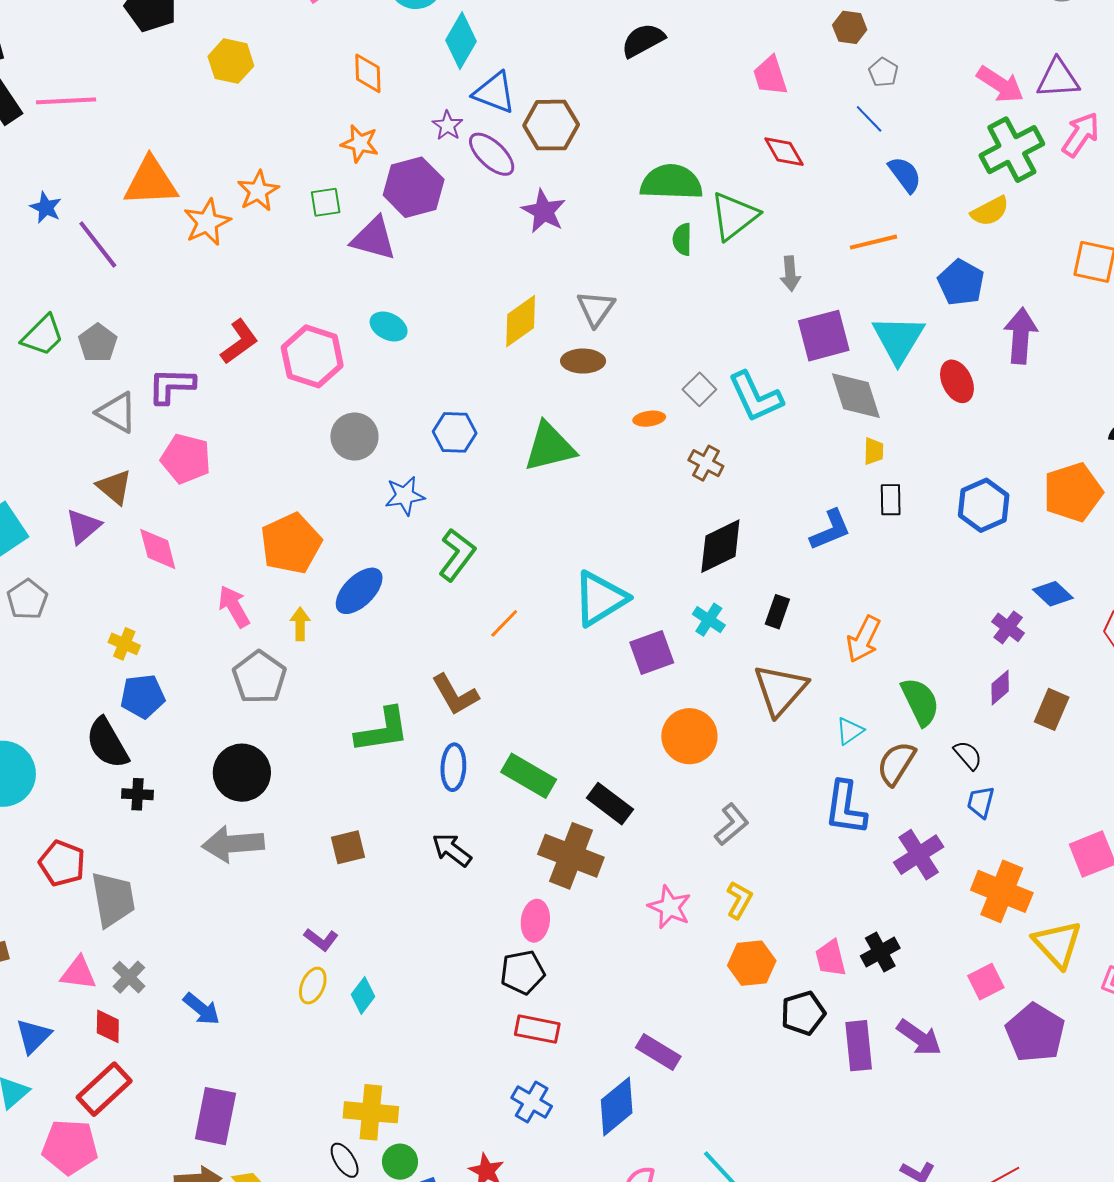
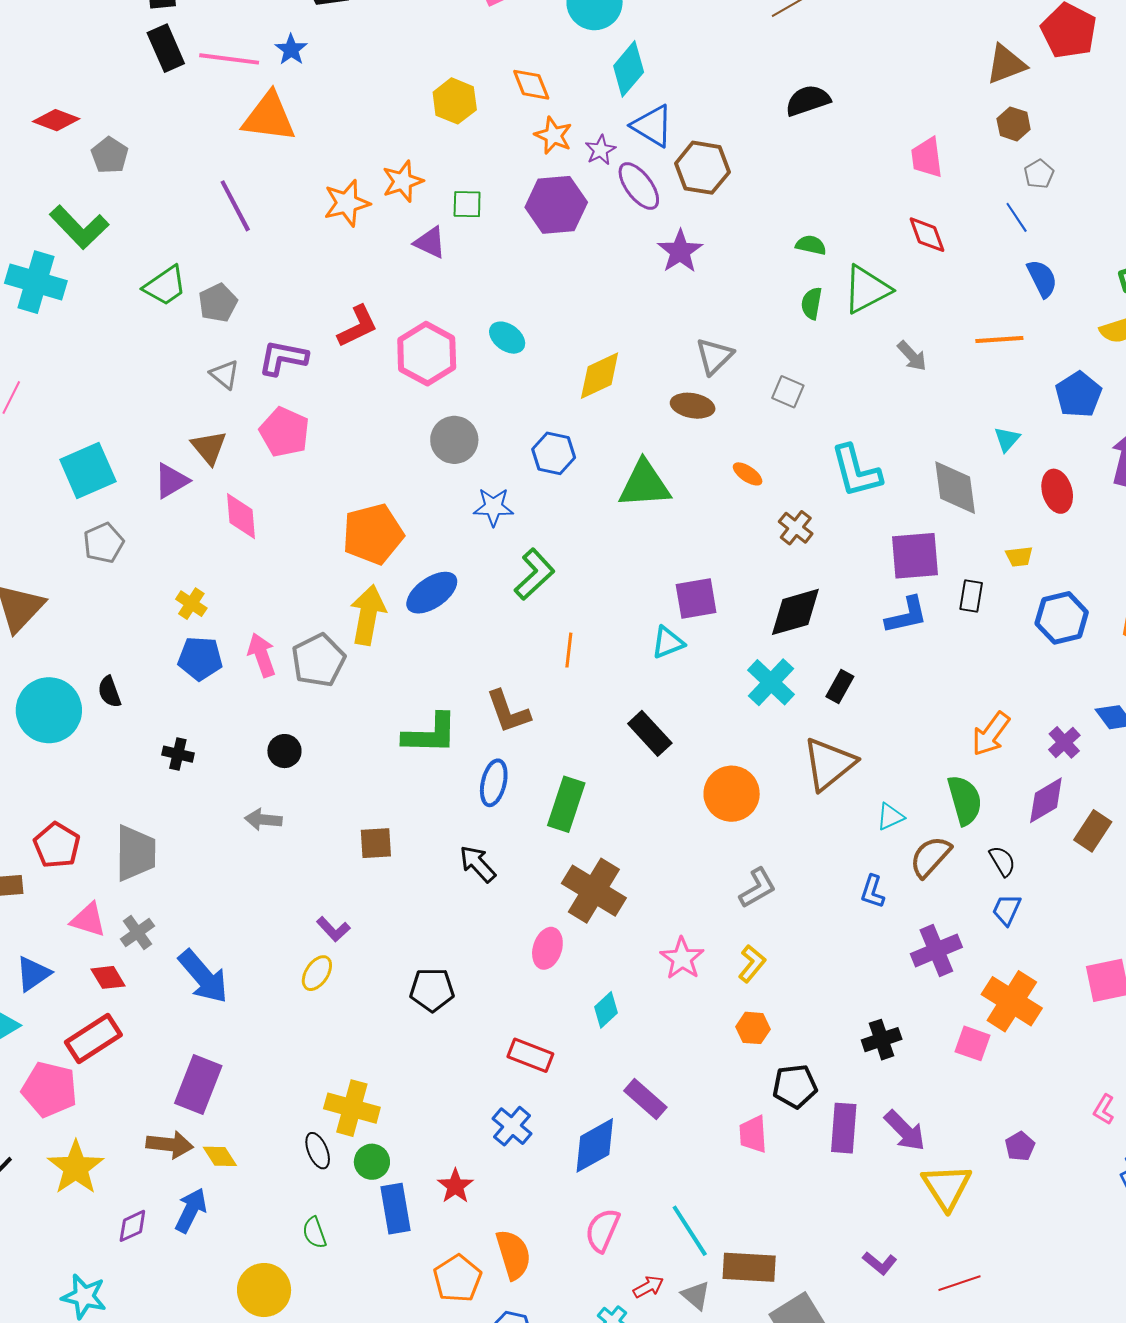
yellow hexagon: (231, 61) -> (455, 101), moved
orange diamond: (368, 73) -> (531, 85), turned -30
orange star: (360, 143) -> (553, 135), moved
orange triangle: (151, 182) -> (269, 117), moved
green semicircle: (671, 182) -> (811, 245), size x0.5
blue star: (46, 208) -> (291, 50), moved
purple triangle: (374, 239) -> (430, 243), moved, size x0.7
gray arrow: (790, 274) -> (912, 356), turned -48
yellow diamond: (521, 321) -> (600, 376), moved
purple square: (824, 336) -> (915, 556), moved
cyan triangle: (898, 339) -> (1007, 439), size x0.5
gray square: (699, 389) -> (788, 392), moved, turned -32
gray triangle: (117, 412) -> (225, 374), size x0.7
orange ellipse: (649, 419) -> (748, 474), turned 32
yellow trapezoid: (874, 451) -> (1019, 557), moved, turned 72
cyan triangle: (600, 599) -> (668, 642), size x0.6
pink arrow: (234, 607) -> (262, 655), moved
cyan cross: (709, 620) -> (771, 682), size x1.5
orange line: (504, 623) -> (569, 650), turned -48
yellow arrow: (300, 624) -> (368, 615), size x1.8
orange arrow: (864, 639) -> (991, 734), moved
purple square: (652, 653) -> (696, 598), moved
purple diamond: (1000, 688) -> (1046, 800), size x1.4
black semicircle: (107, 743) -> (109, 692), moved, size x0.6
black circle: (242, 773) -> (284, 751), size x0.6
green rectangle: (529, 776) -> (566, 804), turned 68
black rectangle: (610, 804) -> (650, 733), moved
blue L-shape: (846, 808) -> (873, 892), size x0.6
gray arrow: (233, 844) -> (263, 820), size x0.6
red pentagon: (62, 863) -> (57, 845), moved
yellow triangle: (1057, 944) -> (947, 1187), moved
pink trapezoid: (831, 958) -> (753, 1134), moved
orange hexagon: (752, 963) -> (753, 1028), size x0.7
black pentagon: (522, 972) -> (432, 990), moved
pink square: (986, 982) -> (973, 1043), moved, turned 36
cyan diamond: (363, 996) -> (606, 1010), moved
blue arrow: (202, 1009) -> (203, 977), size x1.5
red diamond: (108, 1026) -> (108, 977), turned -42
purple pentagon: (1035, 1033) -> (1020, 1146), size x0.5

